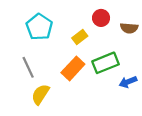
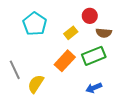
brown semicircle: (129, 28) -> (104, 33), moved
gray line: (28, 67) -> (15, 70), moved
blue arrow: (128, 82) -> (94, 88), moved

